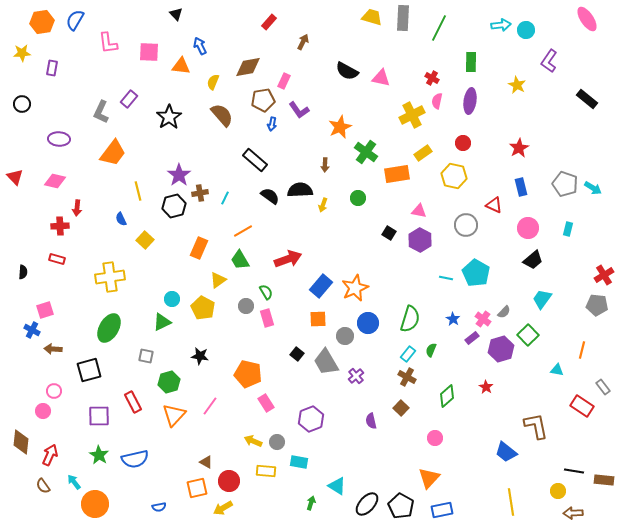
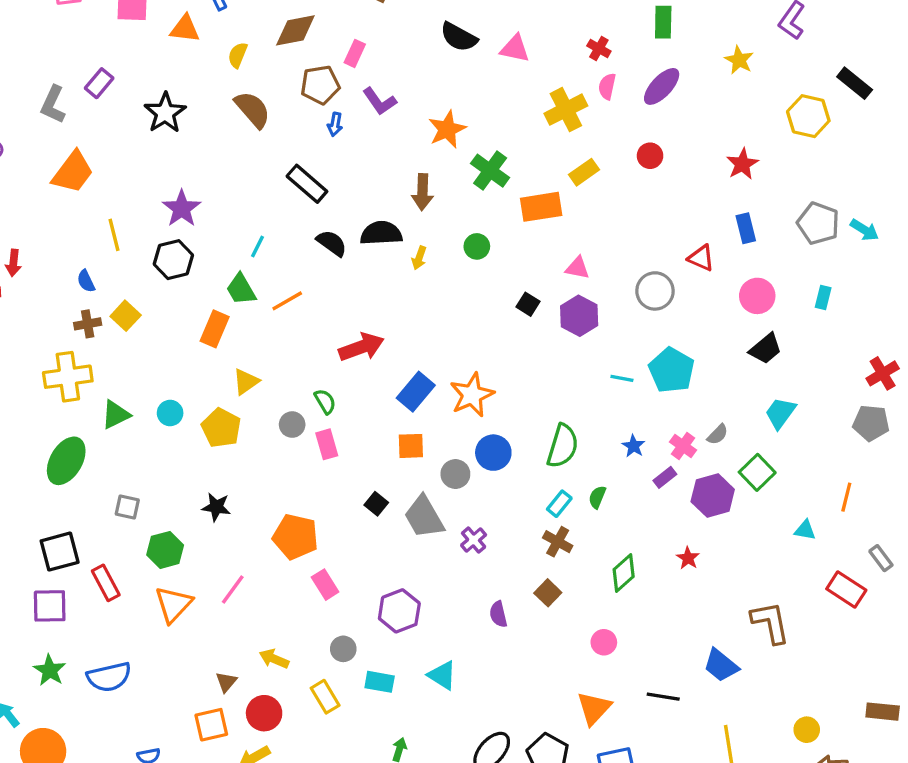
purple ellipse: (470, 101) -> (662, 86), turned 35
brown arrow: (325, 165) -> (422, 192), size x1.5
yellow hexagon: (454, 176) -> (808, 116), moved
brown cross: (200, 193) -> (88, 324), moved
green trapezoid: (240, 260) -> (241, 289), moved
green triangle: (162, 322) -> (116, 415), moved
black square: (89, 370) -> (60, 552), moved
yellow arrow: (253, 441) -> (274, 659), moved
brown triangle: (206, 462) -> (226, 682), turned 40
yellow rectangle: (266, 471) -> (325, 697), turned 54
black line: (574, 471) -> (663, 697), moved
cyan triangle: (337, 486) -> (442, 675), moved

